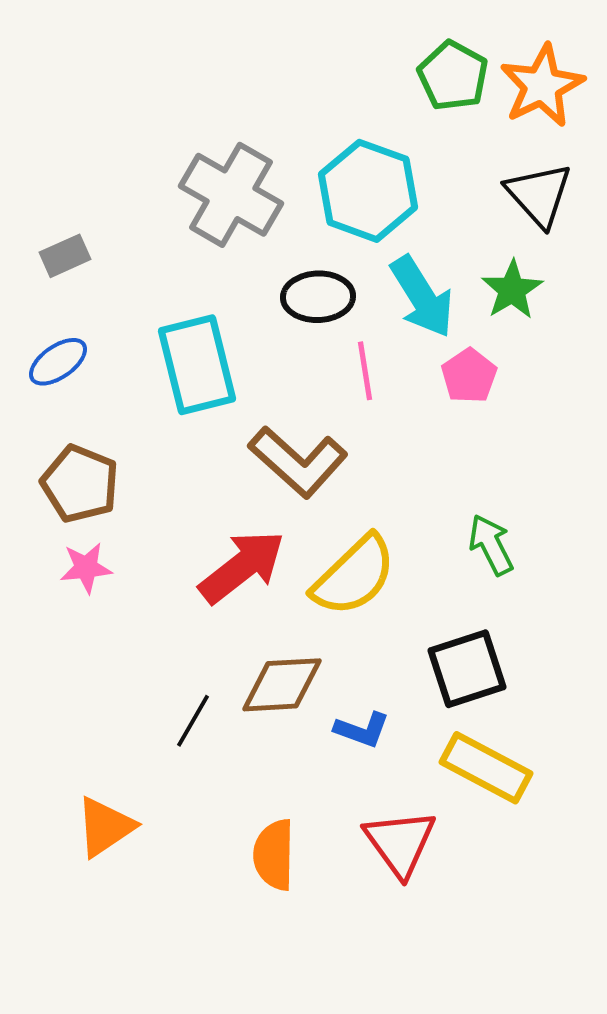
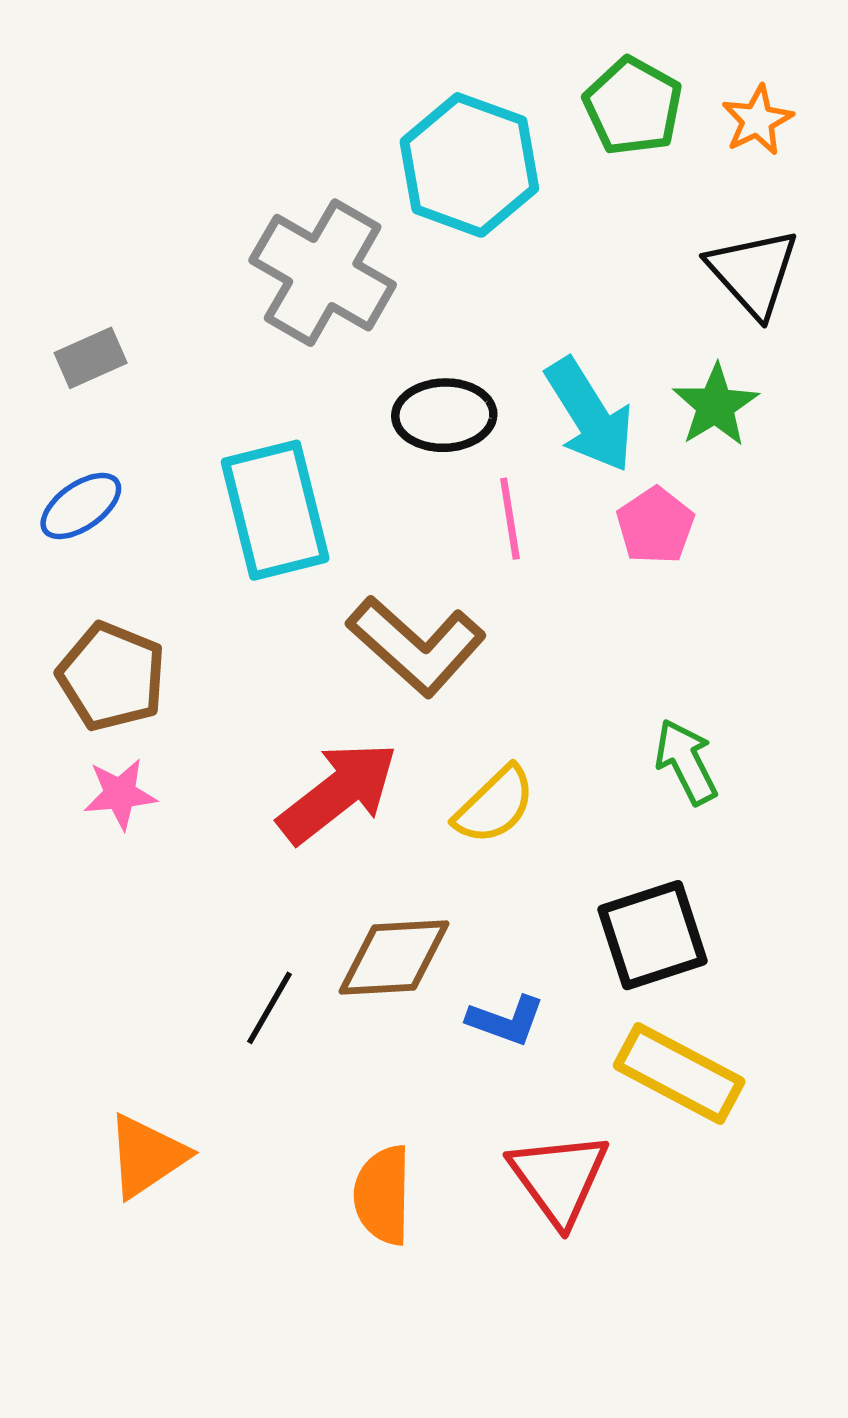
orange star: (542, 86) -> (757, 120), size x0.6
cyan hexagon: (368, 191) -> (469, 165), moved
yellow semicircle: (354, 576) -> (495, 805), size x0.7

